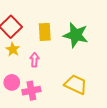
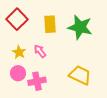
yellow star: (13, 49) -> (19, 52), moved
pink arrow: (34, 60) -> (40, 51), turned -40

